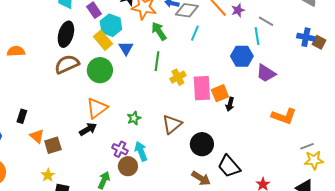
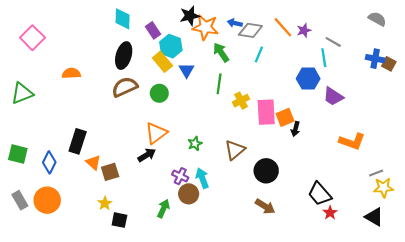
green circle: (100, 70) -> (159, 93), size x0.7
black rectangle: (22, 116) -> (78, 141), size x1.6
black trapezoid: (229, 166) -> (320, 194), moved

